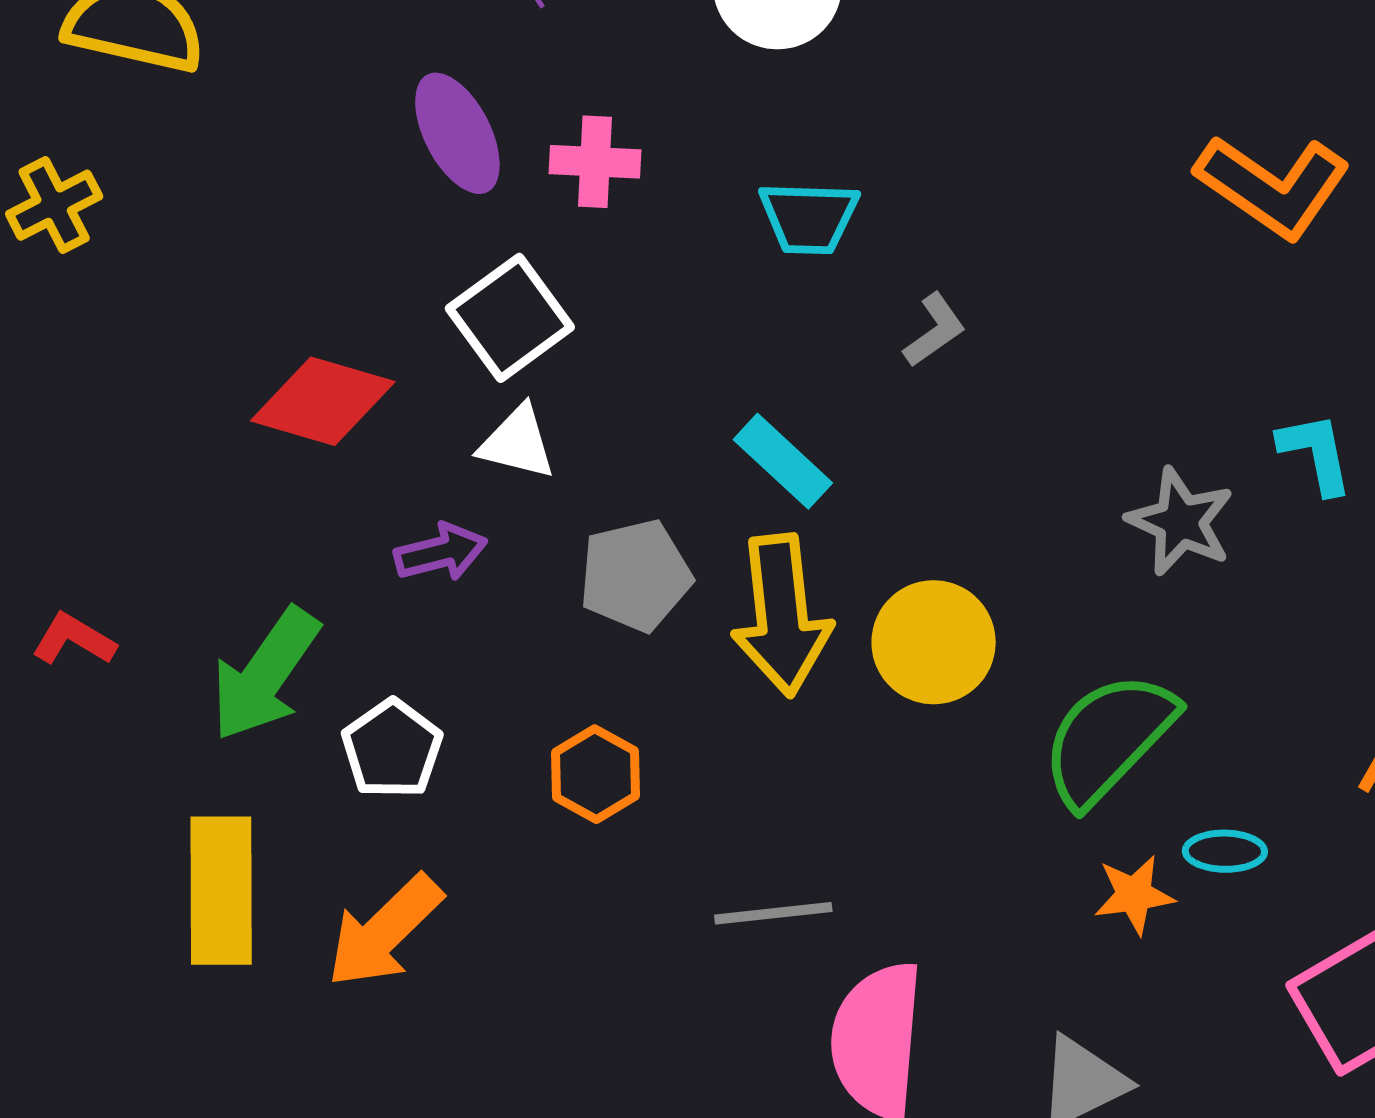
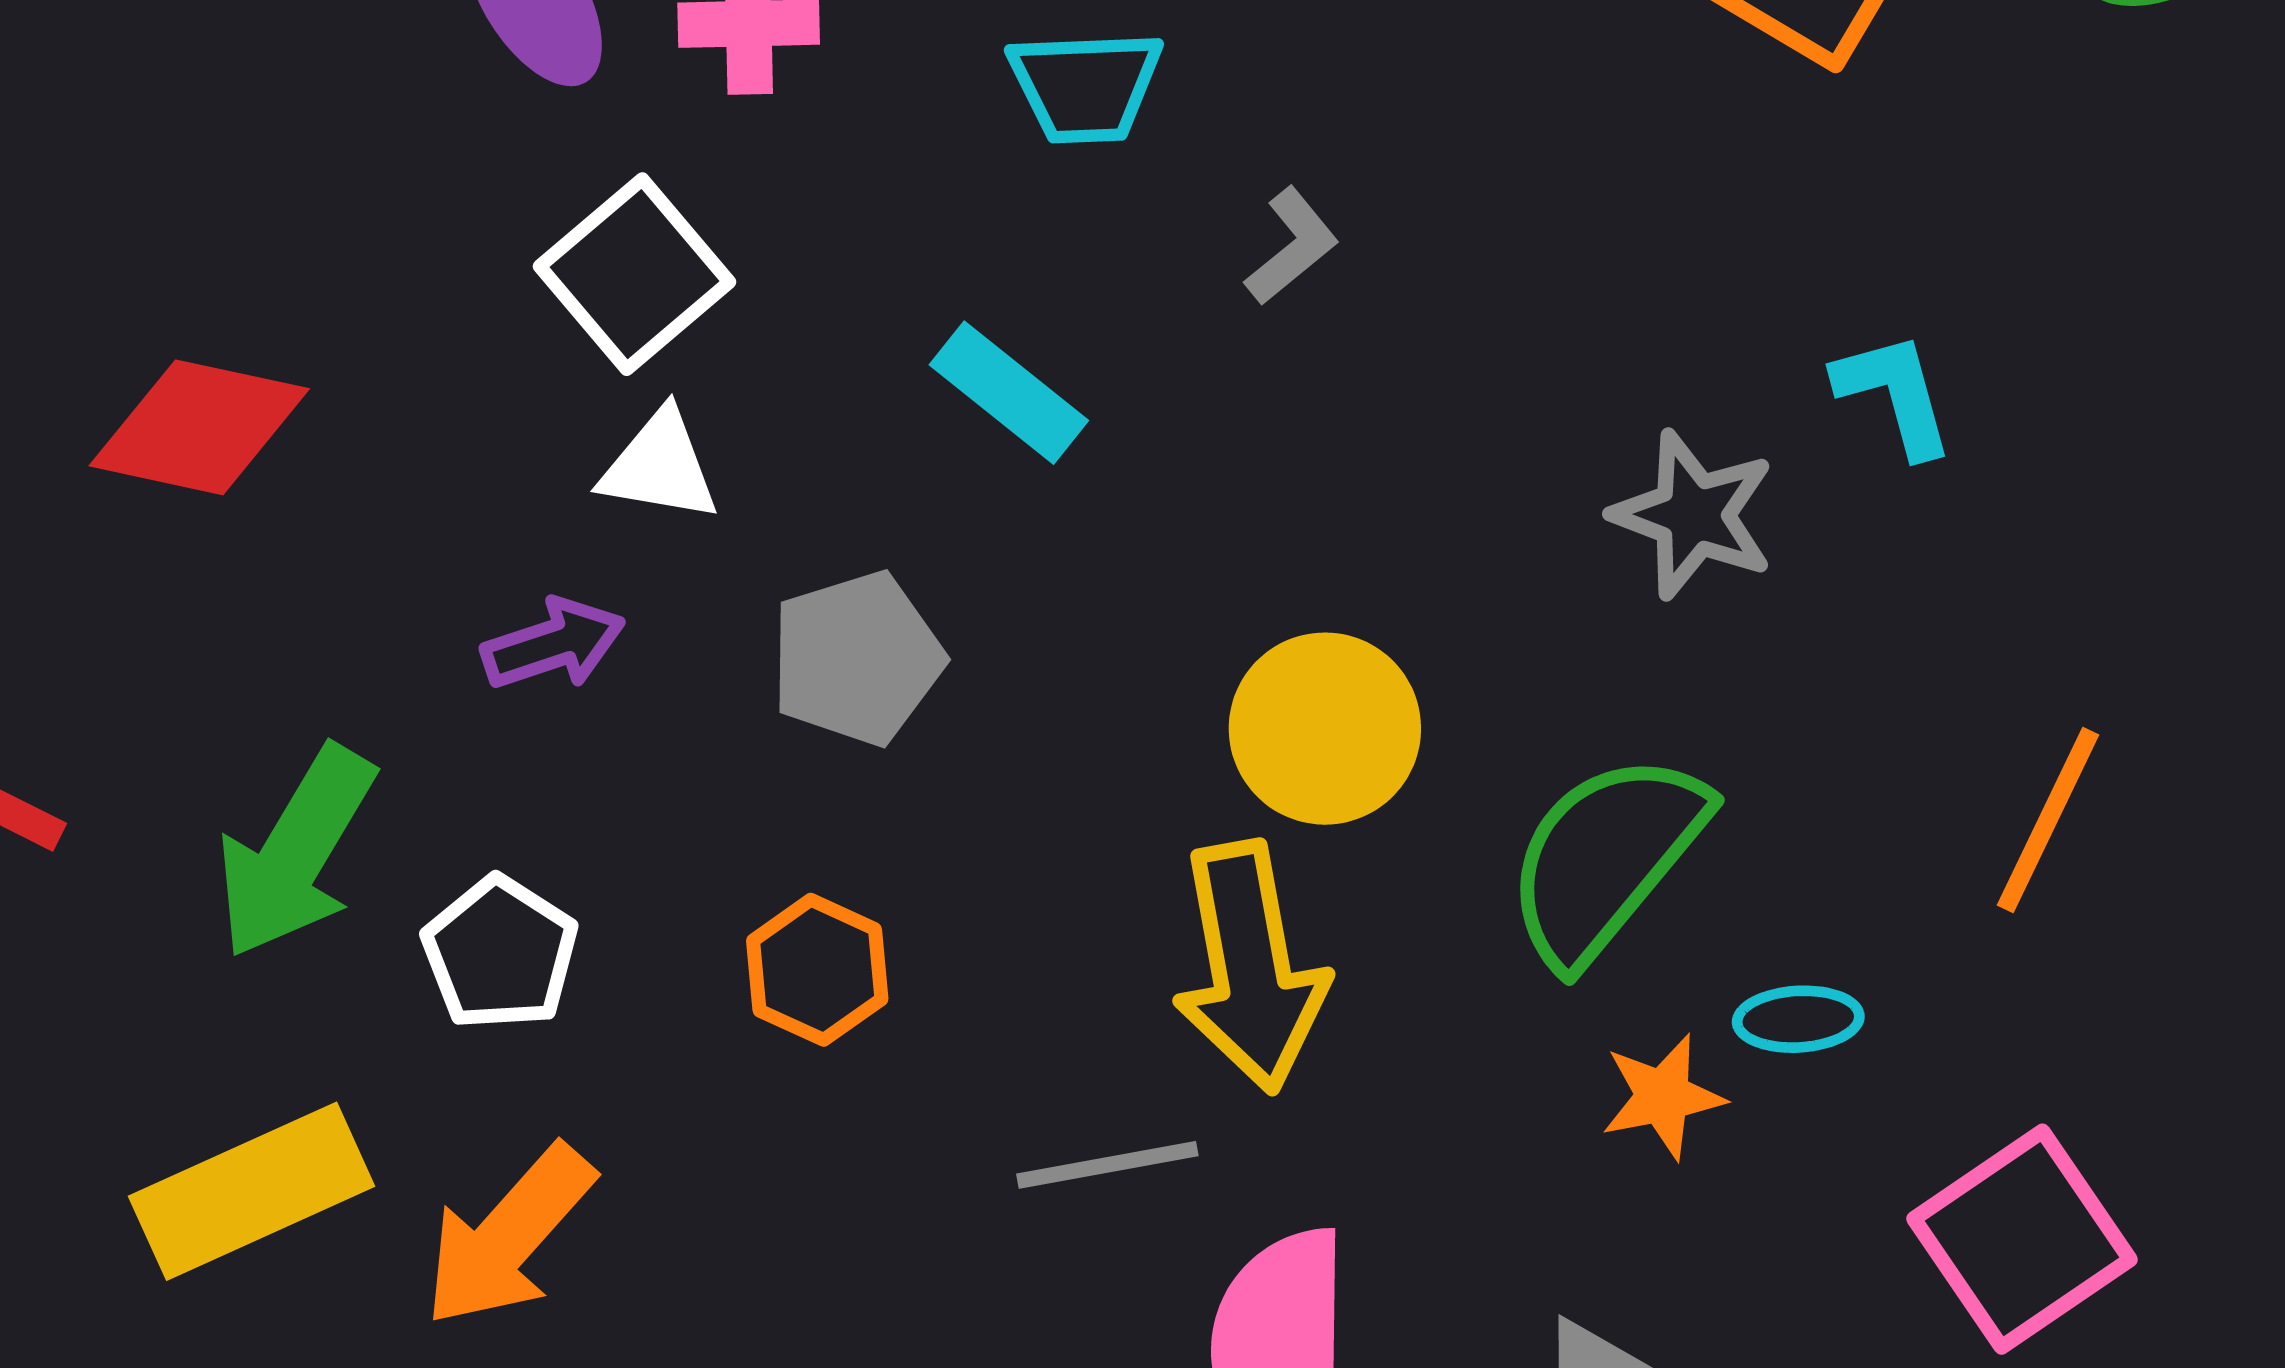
red diamond: (323, 401) -> (199, 427), moved
cyan rectangle: (783, 461) -> (1009, 393), moved
yellow arrow: (782, 615) -> (1250, 967), moved
yellow rectangle: (221, 891) -> (252, 1191), turned 70

